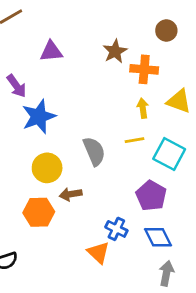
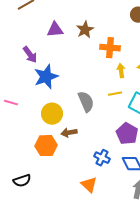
brown star: (115, 51) -> (85, 30), moved
orange cross: (144, 69) -> (110, 48), moved
orange triangle: (98, 253) -> (89, 185), moved

